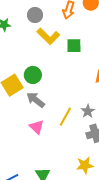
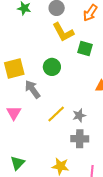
green circle: (33, 75) -> (52, 67), moved
pink triangle: (37, 127) -> (14, 113), moved

